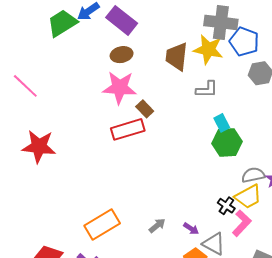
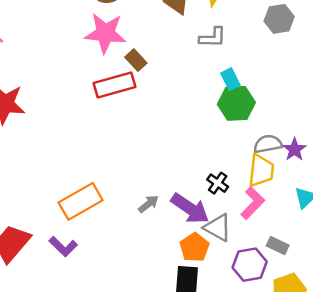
yellow trapezoid: (248, 197) -> (261, 171), turned -56
black cross: (226, 206) -> (218, 183), moved
purple arrow: (191, 229) -> (190, 209), size x2.0

